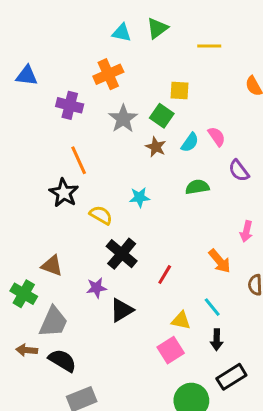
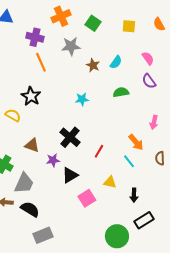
yellow square: (180, 90) -> (129, 26), moved
green square: (162, 116) -> (93, 23), moved
gray star: (123, 119) -> (71, 46), turned 30
pink semicircle: (217, 136) -> (148, 58), moved
orange line: (79, 160) -> (41, 62), moved
yellow semicircle: (101, 215) -> (13, 115), moved
brown triangle: (52, 266) -> (32, 145), moved
cyan line: (212, 307) -> (129, 161), moved
pink square: (171, 350) -> (87, 198), moved

